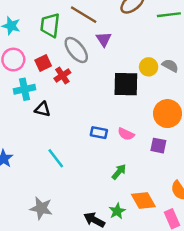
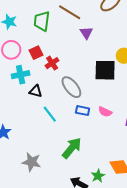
gray ellipse: (76, 50) -> (71, 87), moved
cyan line: (56, 158) -> (50, 114), moved
green arrow: (119, 172) -> (72, 148), moved, size x1.6
gray star: (41, 208) -> (32, 162), moved

